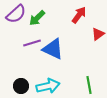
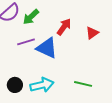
red arrow: (79, 15) -> (64, 27), moved
green line: (89, 85) -> (83, 84), turned -66

